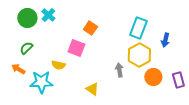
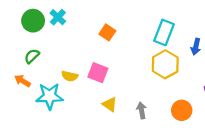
pink square: (76, 48) -> (98, 73), moved
gray arrow: (119, 70) -> (142, 110), moved
orange circle: (153, 77) -> (182, 110), moved

